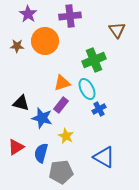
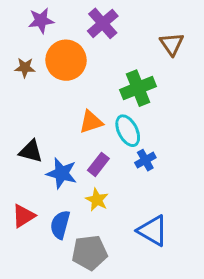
purple star: (28, 14) -> (41, 21), turned 30
purple cross: (70, 16) -> (103, 23), turned -35
purple rectangle: (61, 105) -> (98, 164), moved

